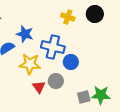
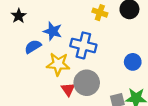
blue circle: (71, 62) -> (133, 62), moved
gray circle: (56, 81) -> (87, 83), size x1.5

